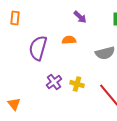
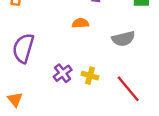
purple semicircle: (38, 48) -> (23, 48), moved

